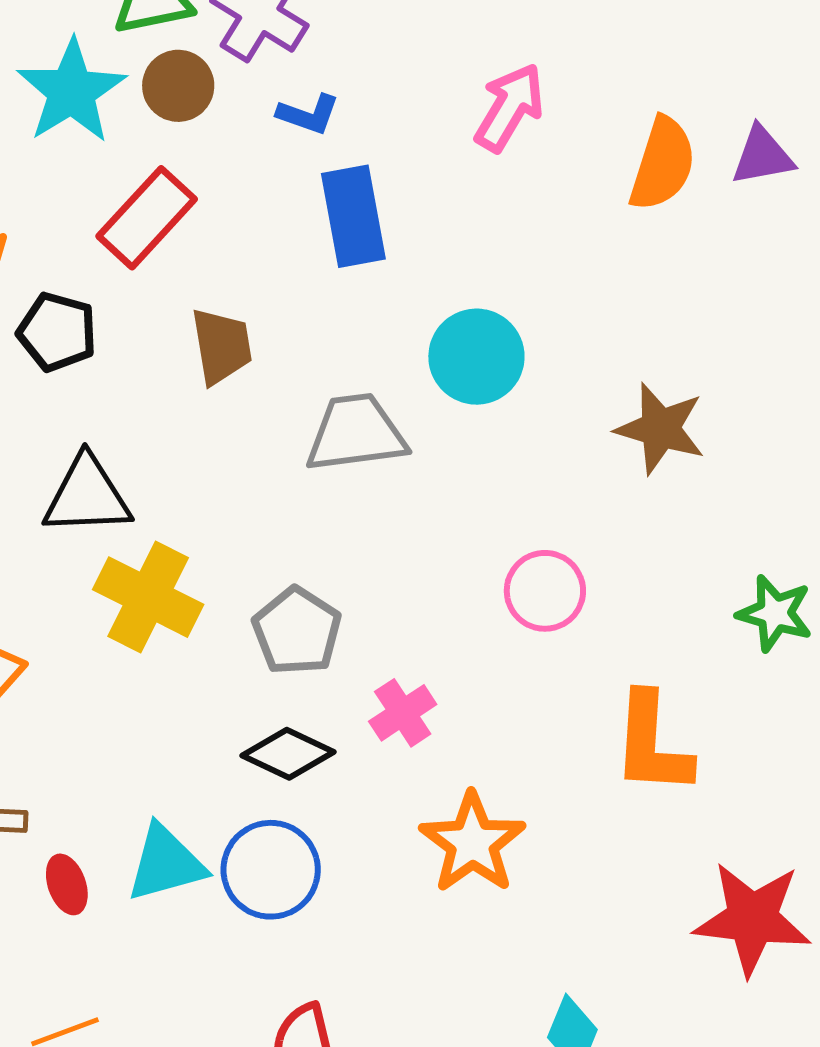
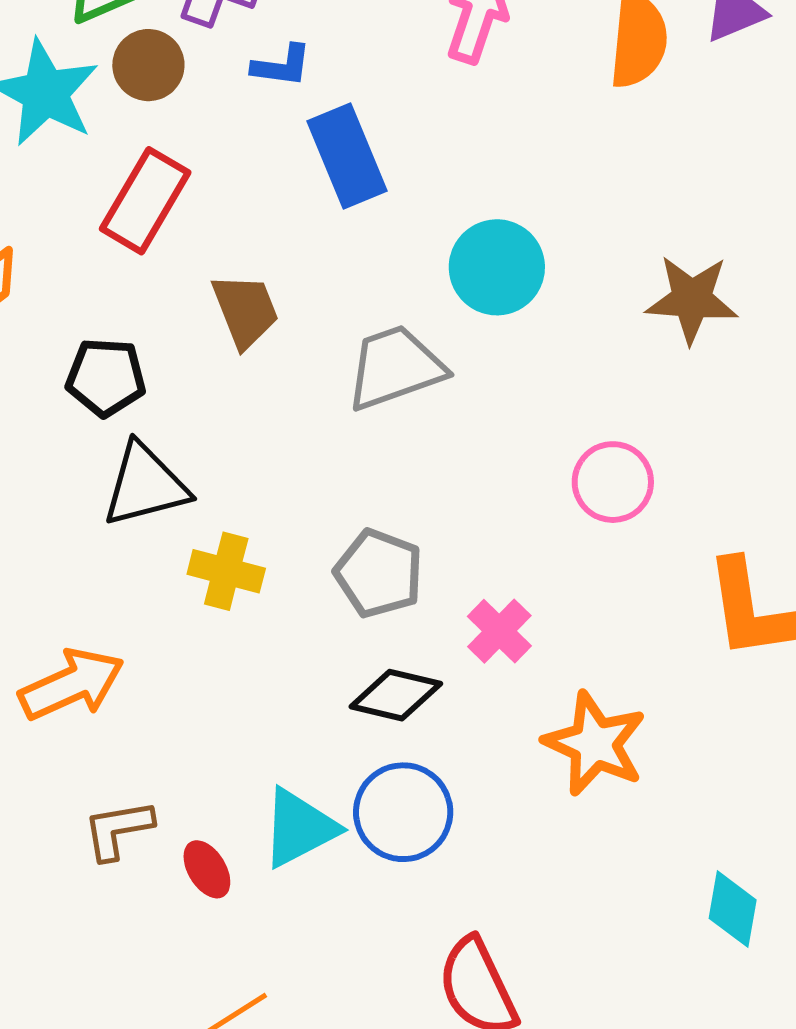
black pentagon: (57, 332) -> (106, 377), moved
yellow cross: (148, 597) -> (226, 571), size x0.7

